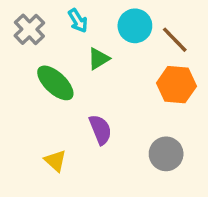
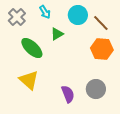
purple semicircle: (100, 130) -> (68, 94), moved
yellow triangle: (55, 161) -> (29, 80), moved, size x1.5

